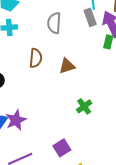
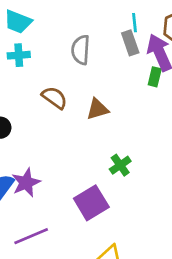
brown semicircle: (36, 58) -> (55, 98), turned -60
purple square: (62, 148) -> (91, 203), moved, size x1.4

